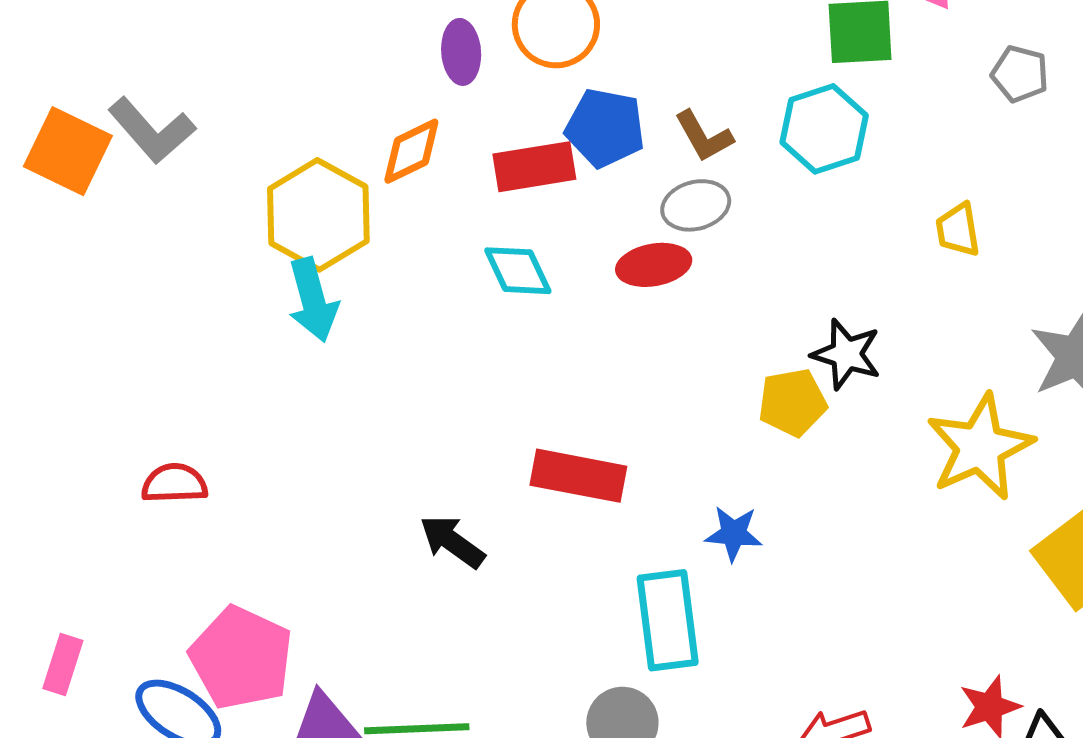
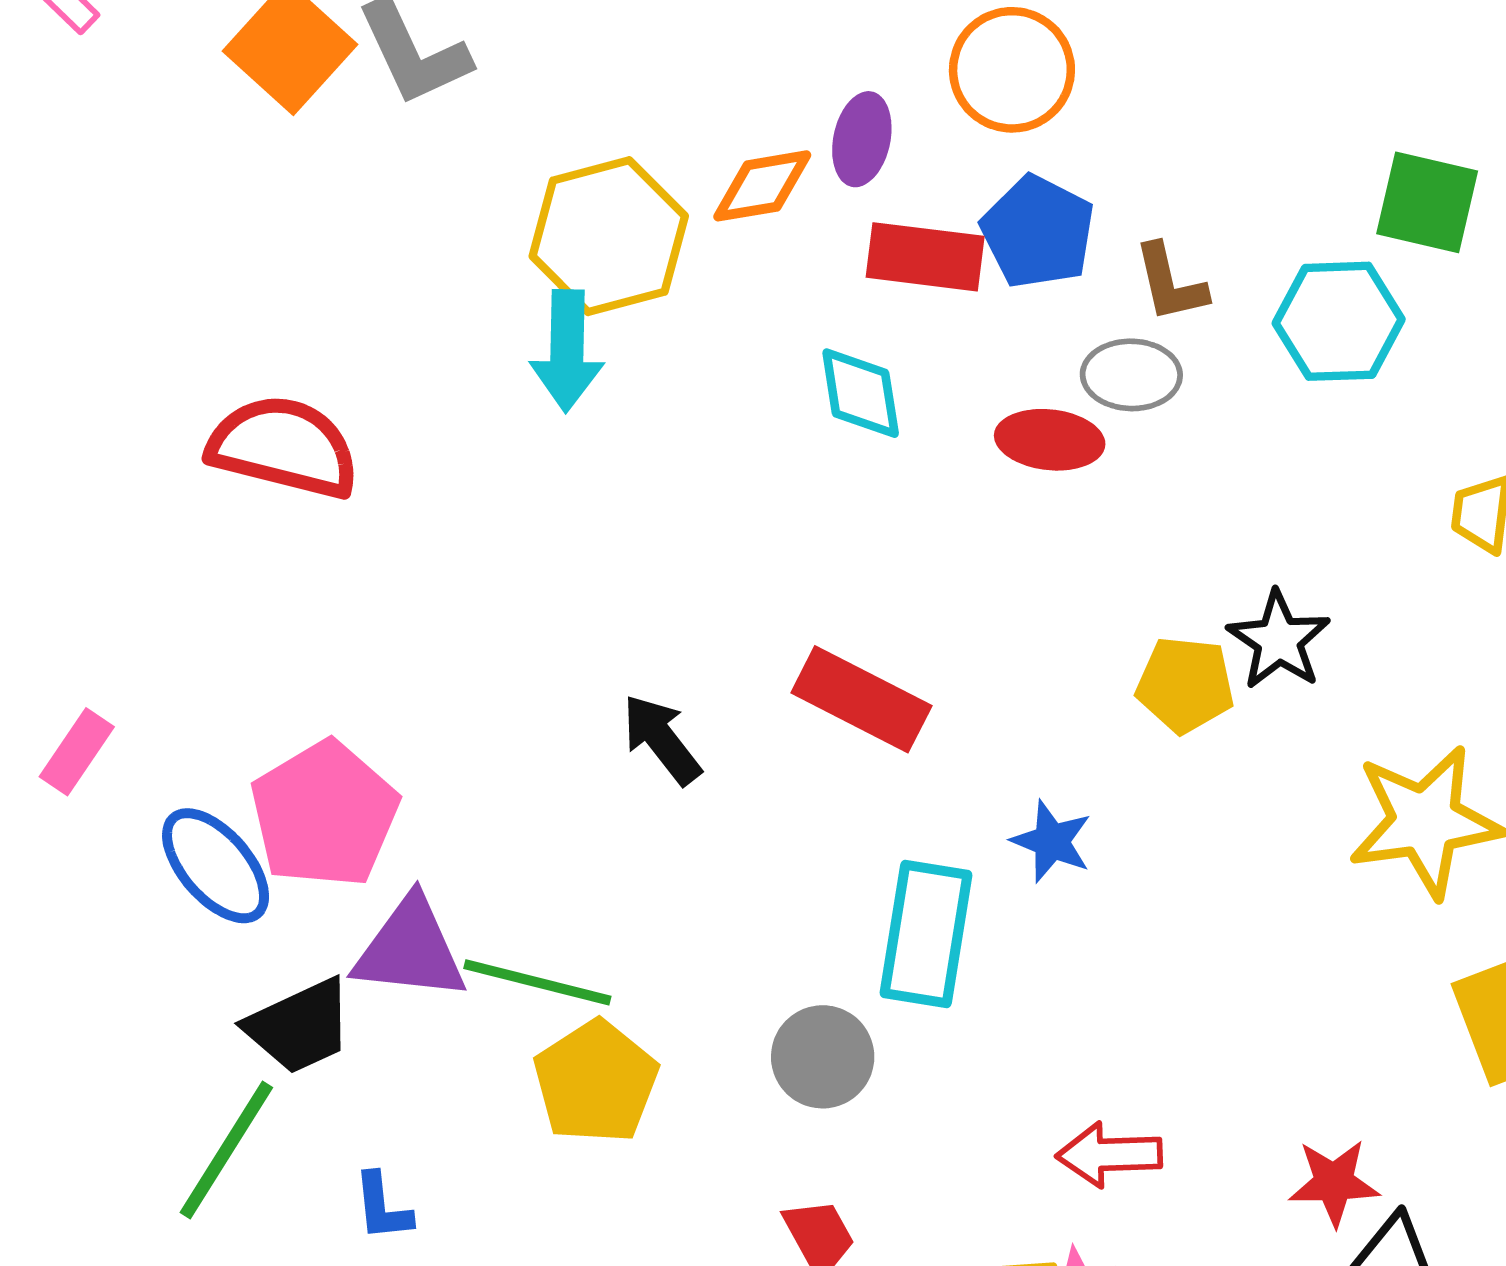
purple ellipse: (461, 52) -> (862, 139), moved
red semicircle: (174, 483) -> (284, 447), moved, size x1.6

